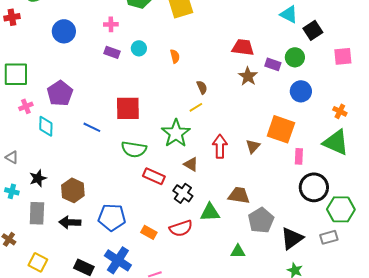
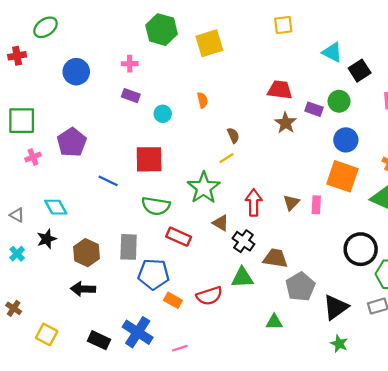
cyan circle: (139, 48) -> (163, 114), moved
cyan diamond: (46, 126) -> (56, 207), moved, turned -30
orange square: (281, 129) -> (342, 176), moved
pink rectangle: (299, 156) -> (316, 205), moved
cyan cross: (12, 191) -> (17, 254), turned 32
black cross: (183, 193) -> (243, 241), moved
gray rectangle: (37, 213) -> (129, 247), moved
blue pentagon: (112, 217) -> (154, 274), moved

